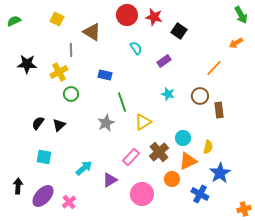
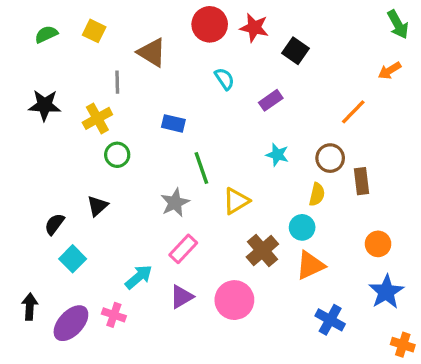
green semicircle: (14, 21) -> (46, 34), moved
black semicircle: (38, 123) -> (54, 224), moved
yellow semicircle: (208, 147) -> (317, 194), moved
cyan square: (44, 157) -> (73, 259), turned 35
pink rectangle: (131, 157) -> (183, 249), moved
blue star: (220, 173) -> (386, 292), moved
orange circle: (172, 179) -> (378, 244), moved
pink circle: (142, 194) -> (234, 300), moved
pink cross: (69, 202) -> (114, 315), moved, turned -32
orange cross: (244, 209) -> (403, 345), turned 32

